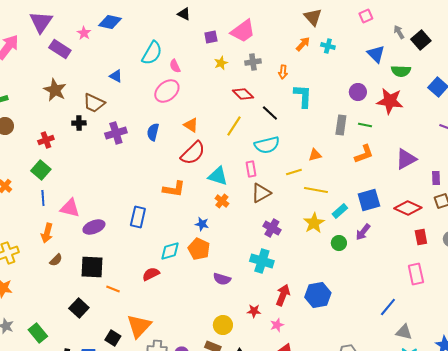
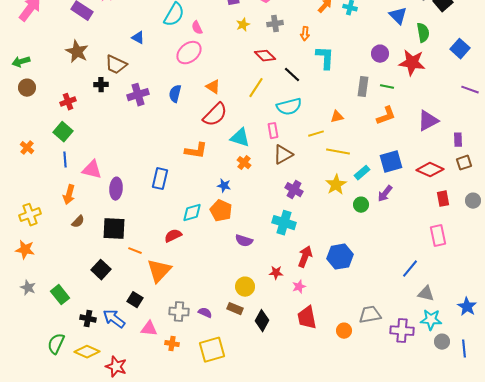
green semicircle: (401, 71) -> (423, 33), turned -102
purple ellipse: (94, 227) -> (116, 189), turned -65
orange triangle: (139, 326) -> (159, 271), moved

